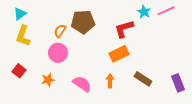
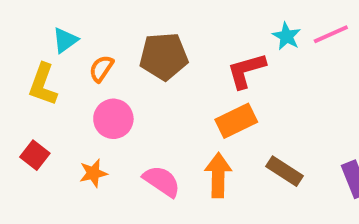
cyan triangle: (20, 14) -> (65, 40), moved
orange semicircle: (60, 31) -> (101, 68), moved
orange arrow: (110, 81) -> (218, 175), size x1.5

